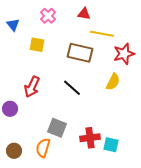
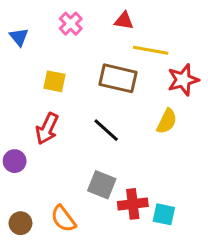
yellow square: (37, 45) -> (54, 81), moved
gray square: (57, 128) -> (102, 185), moved
orange semicircle: (43, 148) -> (63, 219), turned -54

